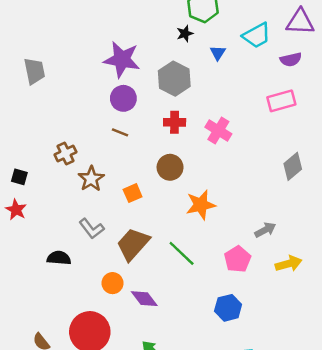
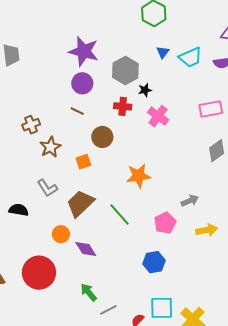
black star: (185, 34) -> (145, 90), moved
cyan trapezoid: (257, 35) -> (191, 57), moved
pink rectangle: (281, 101) -> (211, 109), moved
brown circle: (170, 167) -> (102, 137), moved

